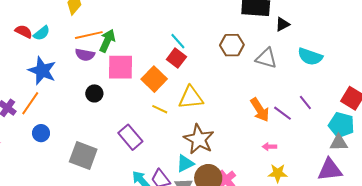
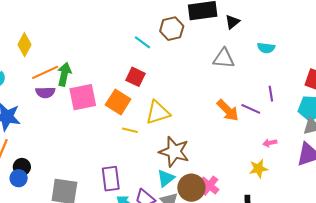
cyan line: (178, 41) -> (142, 42), moved
brown hexagon: (232, 45) -> (172, 29), moved
cyan semicircle: (310, 57) -> (266, 48), size x0.7
black circle: (94, 93) -> (22, 167), moved
purple line: (305, 102) -> (271, 94), turned 42
purple rectangle: (130, 137) -> (111, 179), moved, turned 45
pink arrow: (269, 147) -> (270, 143), moved

